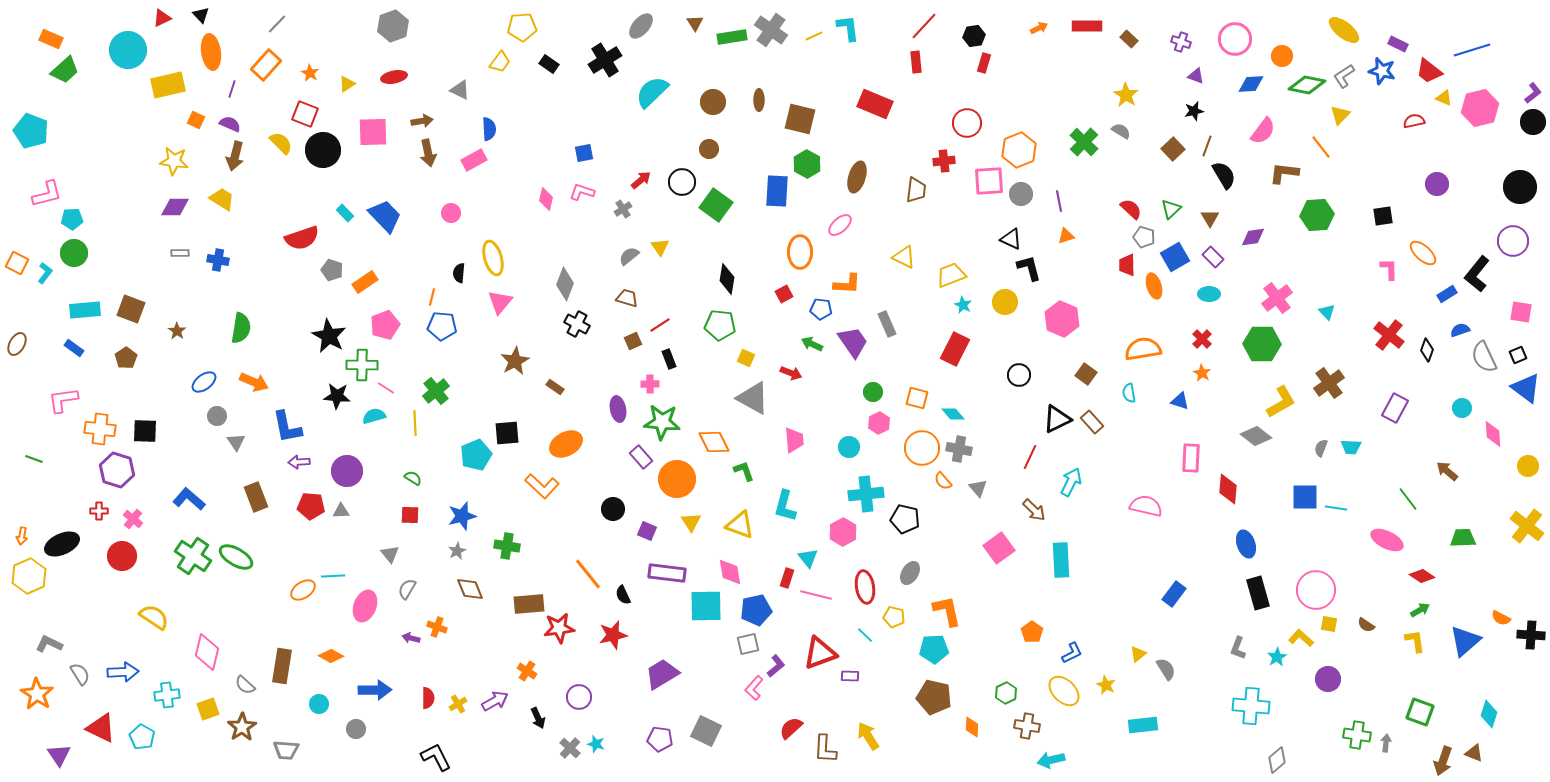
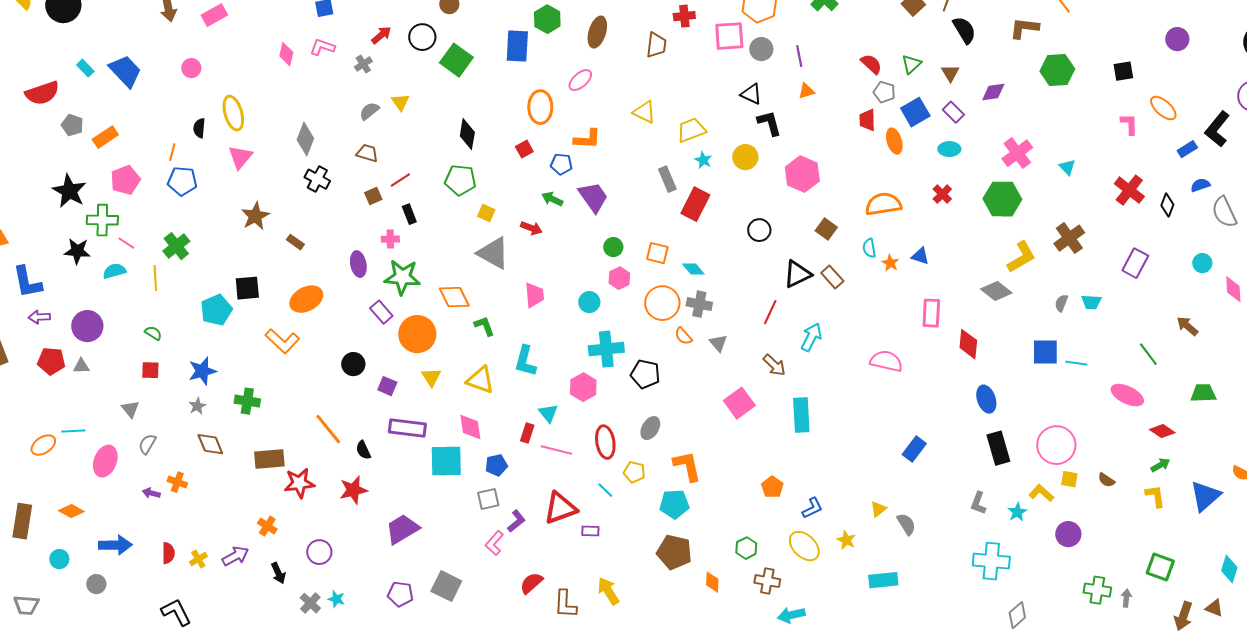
gray rectangle: (887, 324) -> (667, 179), moved
orange star: (1202, 373) -> (890, 263), moved
blue pentagon: (756, 610) -> (496, 465), size x0.7

